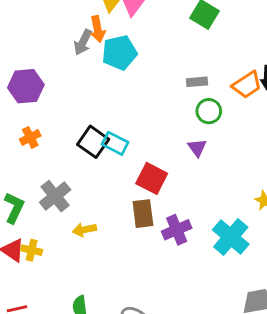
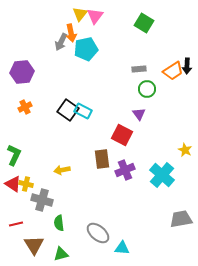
red square: (152, 178) -> (122, 135), moved
gray cross: (55, 196) -> (42, 200), moved, turned -35

